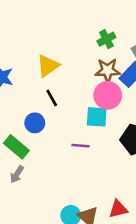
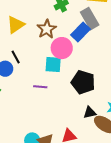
brown star: (108, 70) -> (47, 29), moved, turned -30
black line: (52, 98) -> (16, 57), moved

